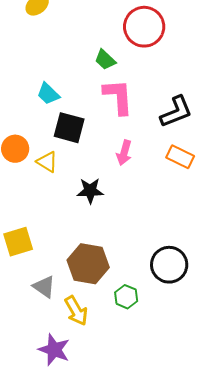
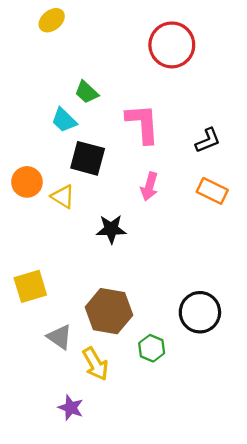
green trapezoid: (105, 60) -> (86, 92), moved
black L-shape: (176, 112) -> (208, 140), size x0.7
purple star: (54, 350) -> (71, 408), size x0.7

